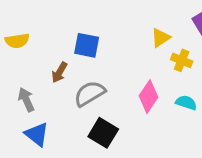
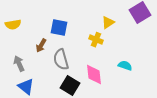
yellow cross: (182, 60) -> (96, 40), moved
gray semicircle: (90, 94) -> (61, 60), turned -75
pink diamond: (148, 97) -> (94, 75), moved, turned -40

